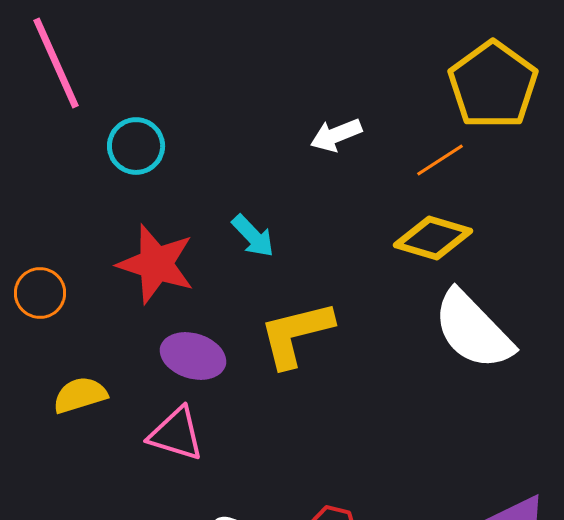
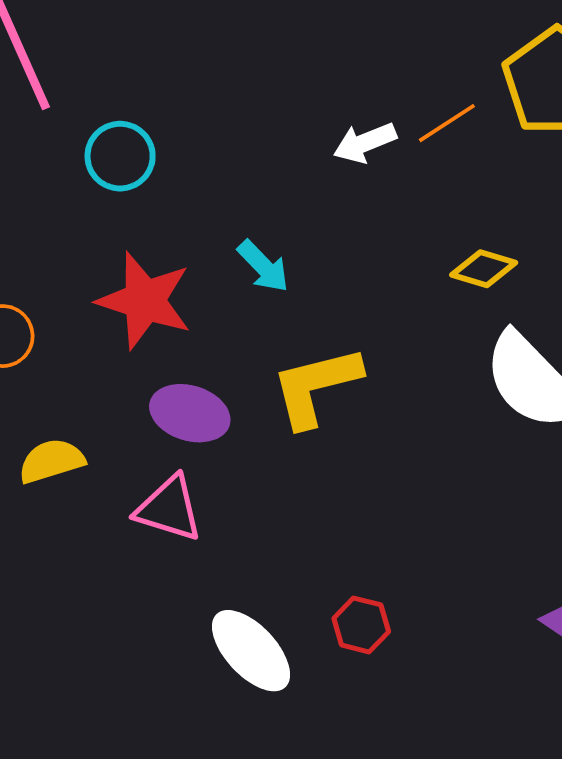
orange line: (440, 160) -> (447, 123), moved
yellow diamond: (433, 238) -> (484, 269), size x0.7

